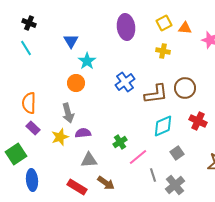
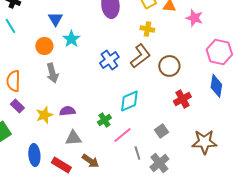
orange circle: (76, 83) -> (44, 46), moved
brown L-shape: (156, 94) -> (140, 56), moved, turned -30
gray arrow: (68, 113) -> (52, 73), moved
red cross: (198, 121) -> (182, 99), turned 36
cyan diamond: (163, 126) -> (129, 101), moved
blue ellipse: (32, 180) -> (34, 155), moved

